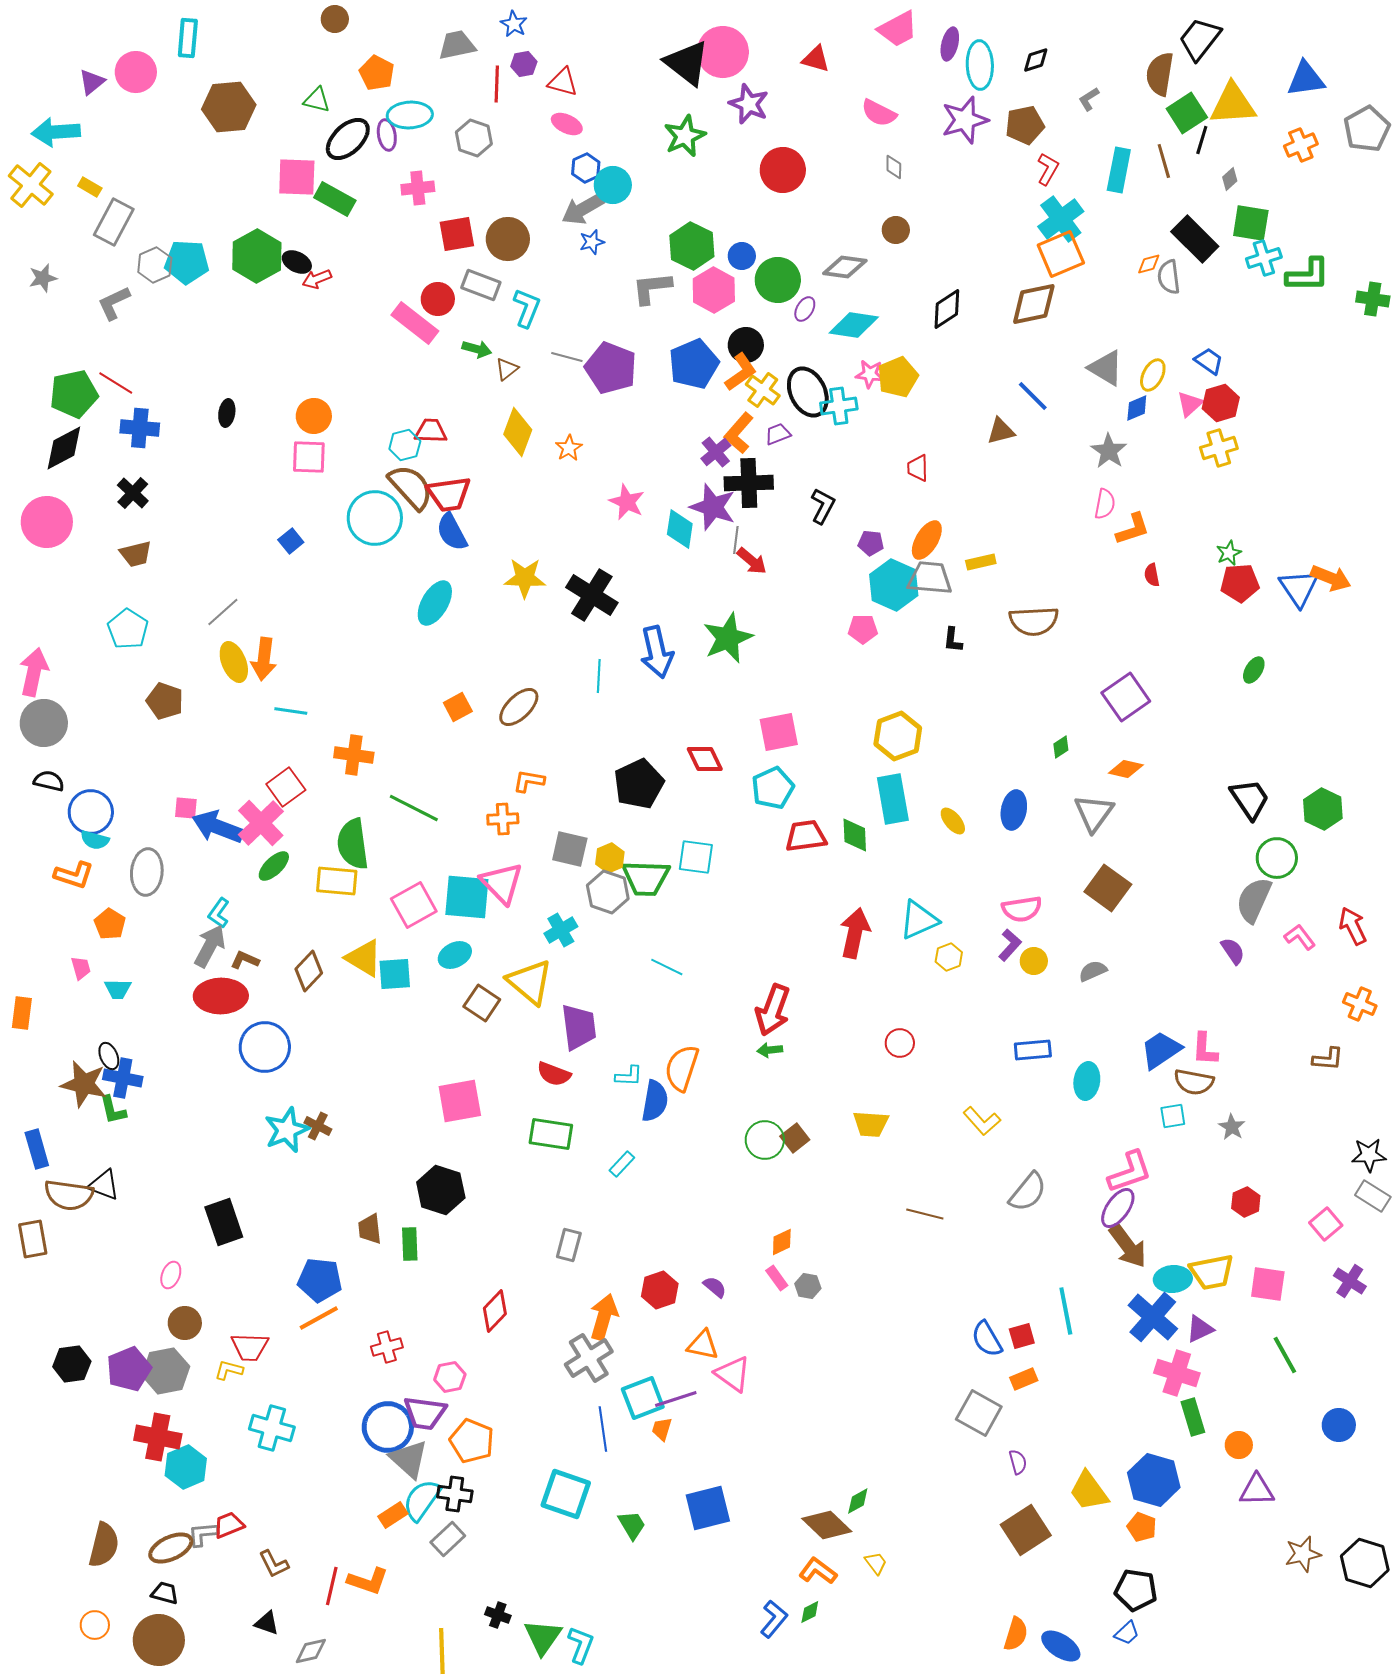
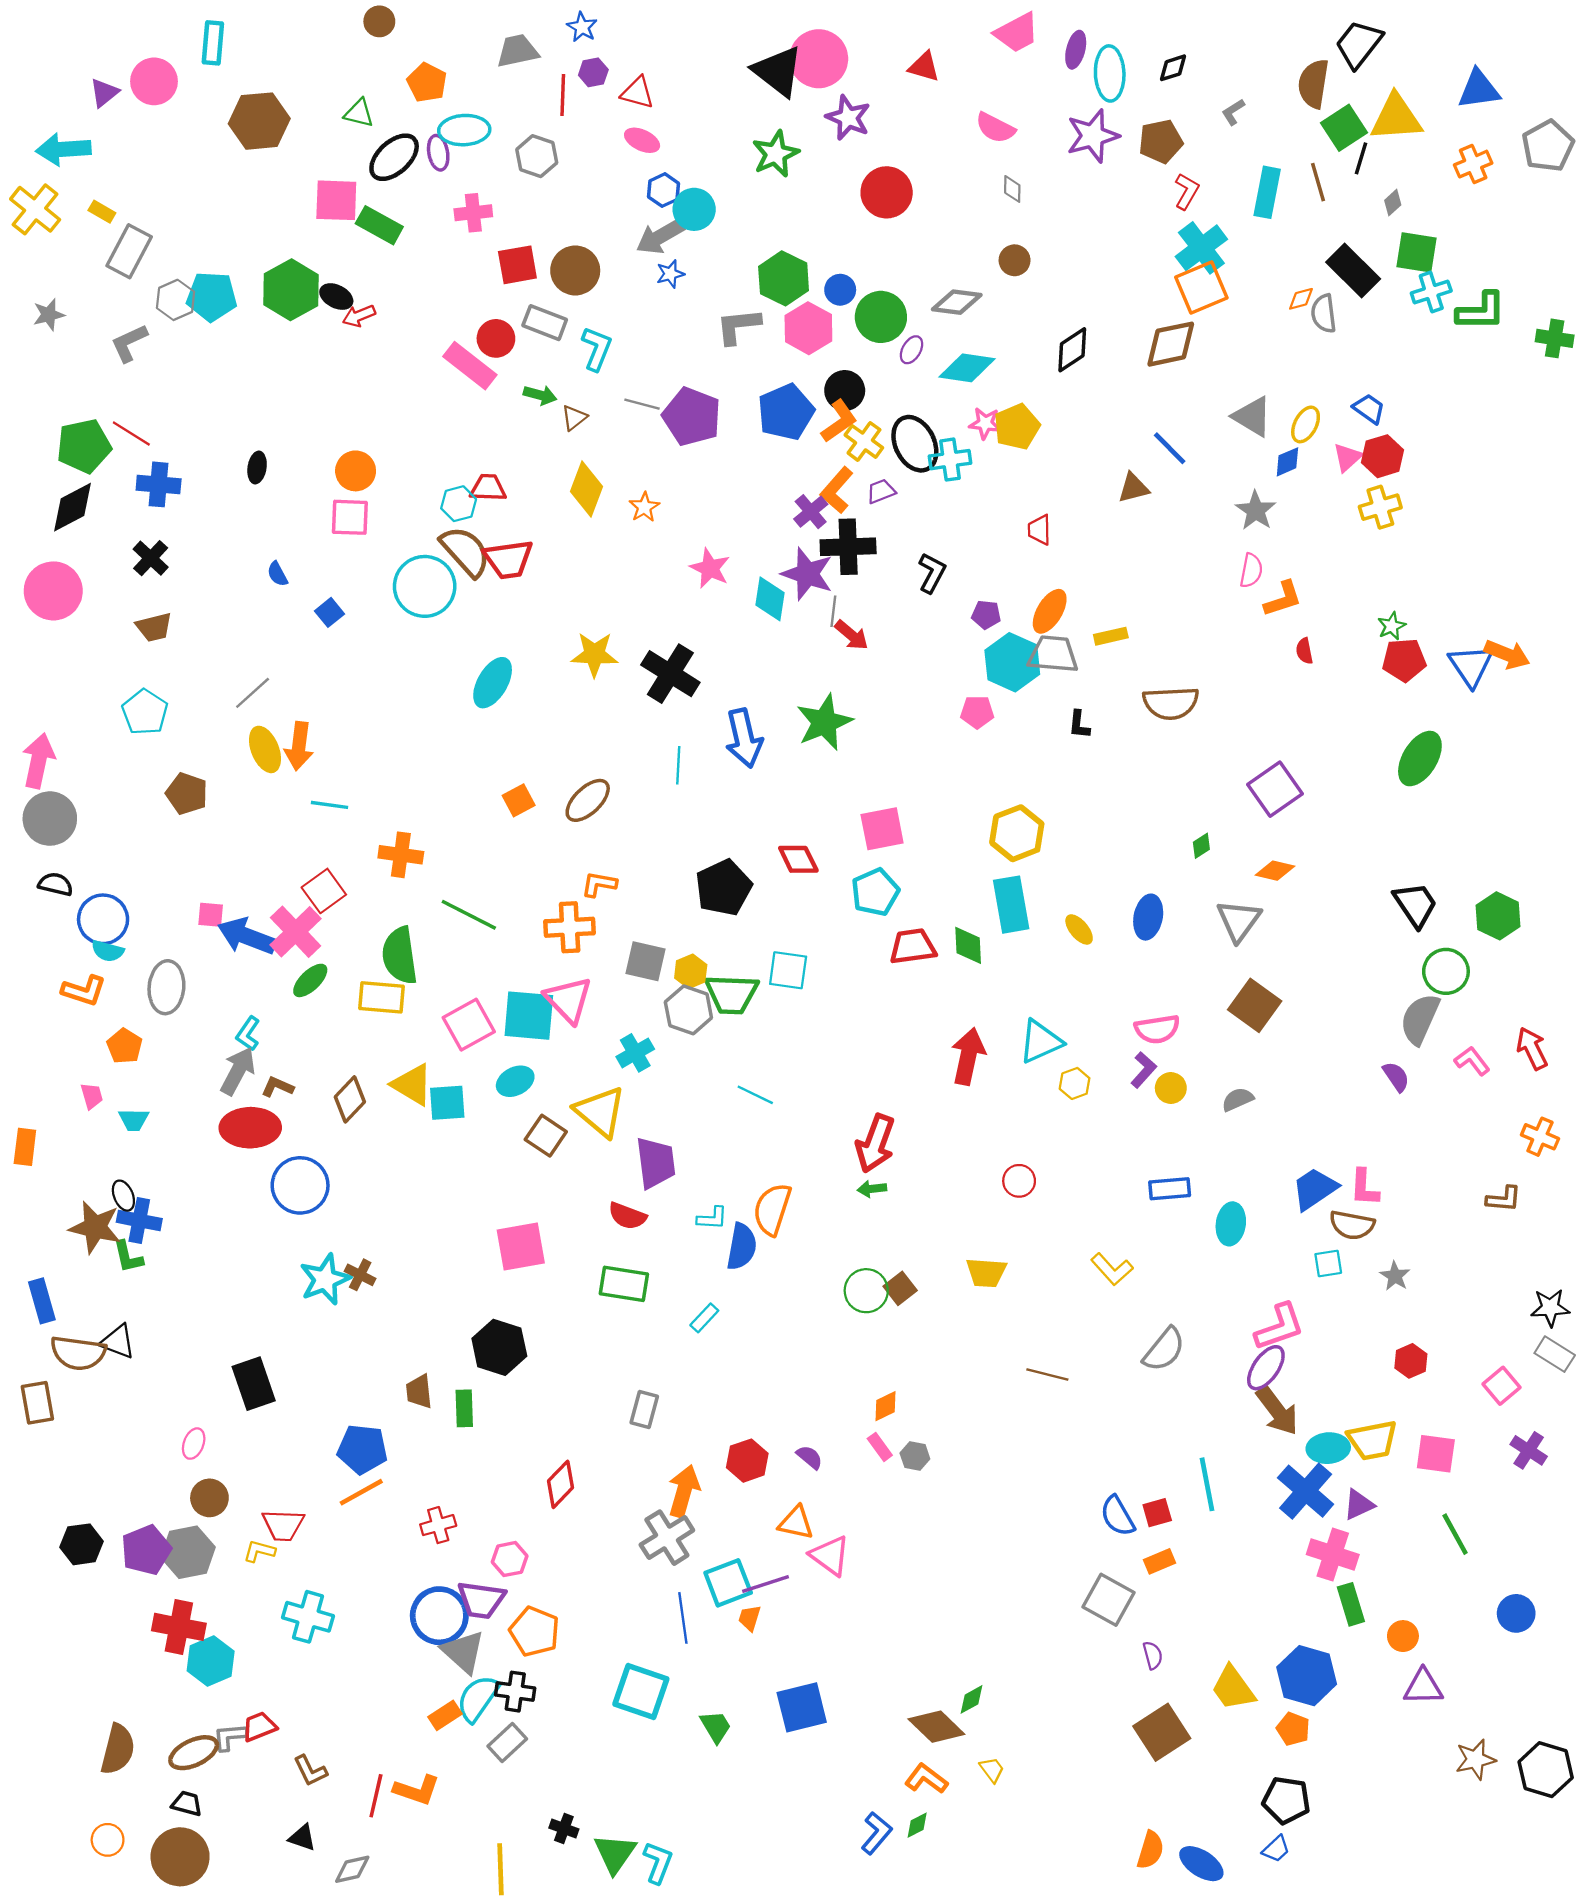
blue semicircle: (452, 532) -> (277, 574), moved, size x0.6
green ellipse: (1254, 670) -> (1420, 759), size x1.8
orange cross: (503, 819) -> (570, 927), size x1.4

